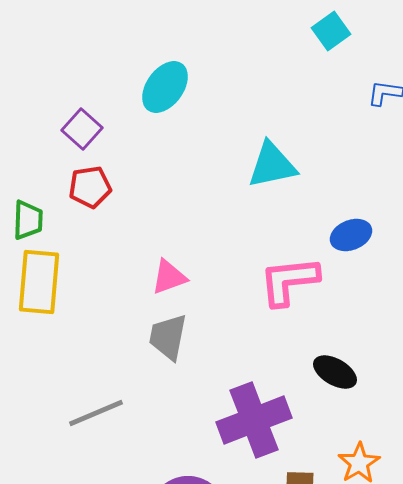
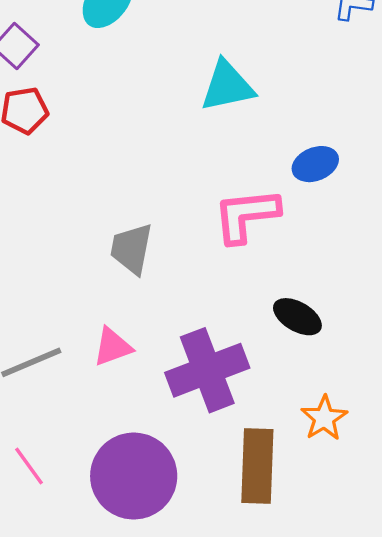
pink triangle: (169, 277) -> (113, 347), moved
gray trapezoid: (168, 337) -> (131, 249), moved

